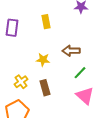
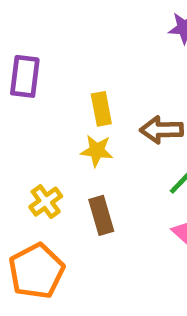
yellow rectangle: (46, 22) -> (101, 109), moved

